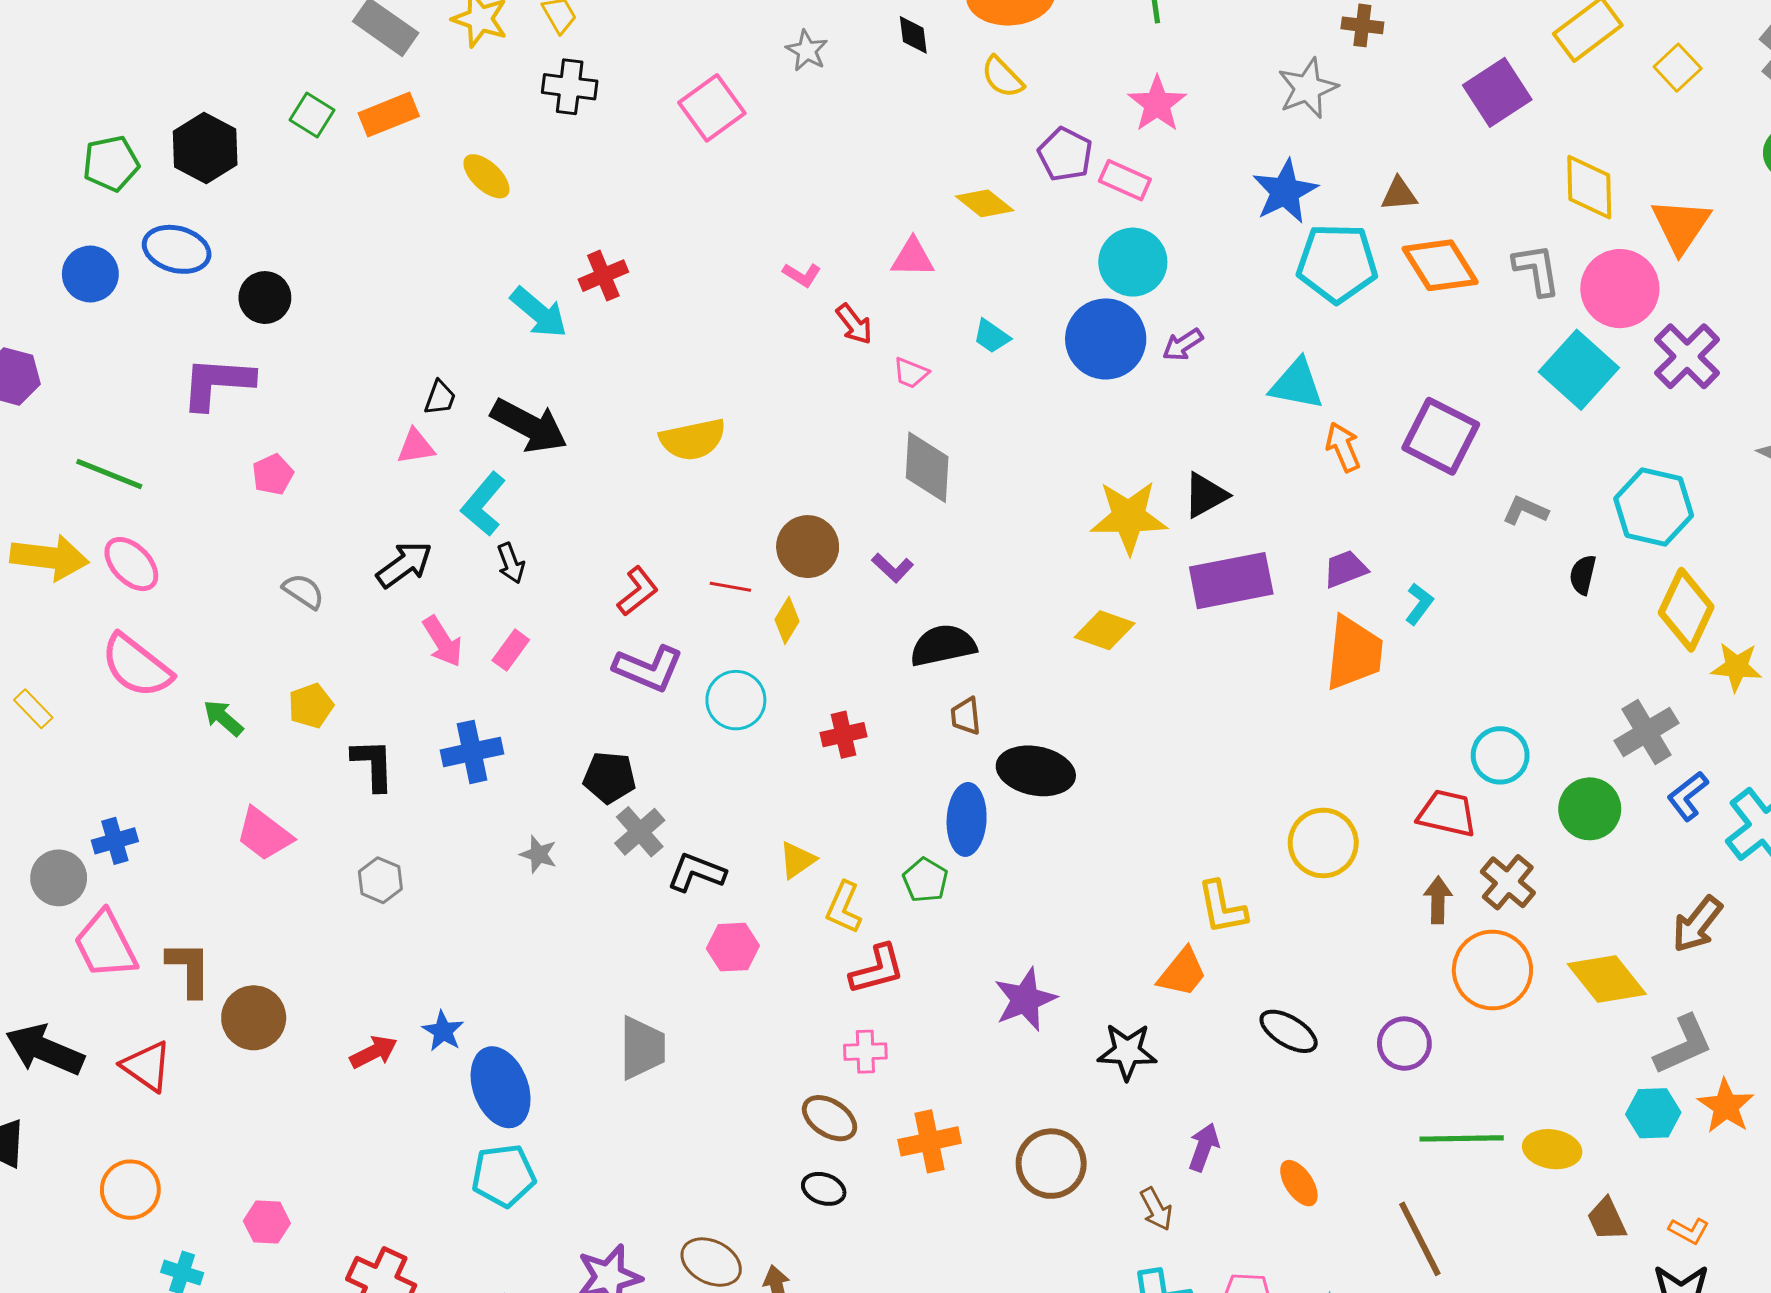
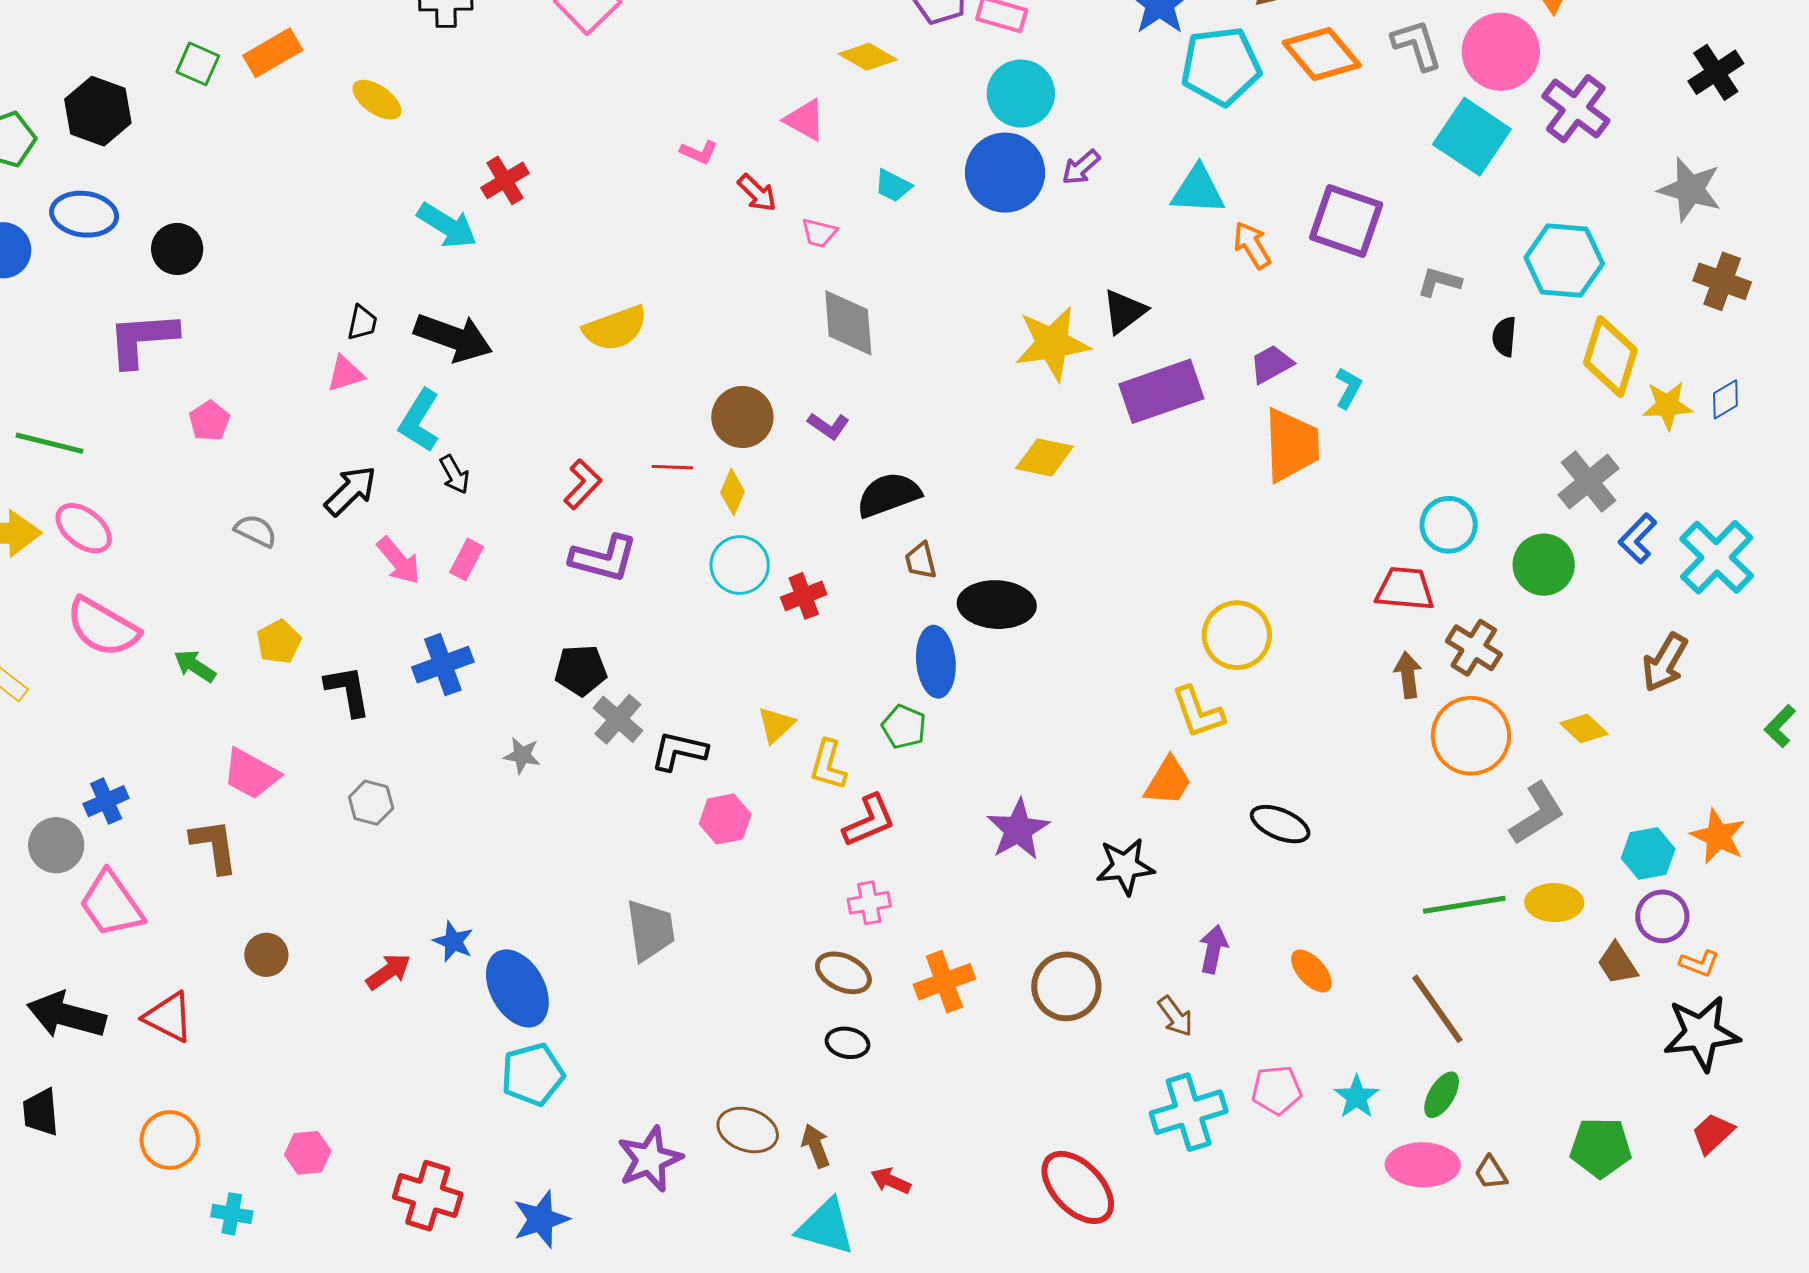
pink triangle: (913, 258) -> (805, 120), turned 36
cyan circle: (736, 700) -> (740, 565), moved
yellow circle: (1323, 843) -> (1237, 635), moved
brown L-shape: (189, 969) -> (214, 846), moved
yellow diamond: (1607, 979) -> (1584, 729), size x0.6
brown circle: (254, 1018) -> (266, 955), size x0.7
purple circle: (1404, 1044) -> (1662, 916), moved
gray L-shape: (1683, 1045) -> (1537, 814), moved

